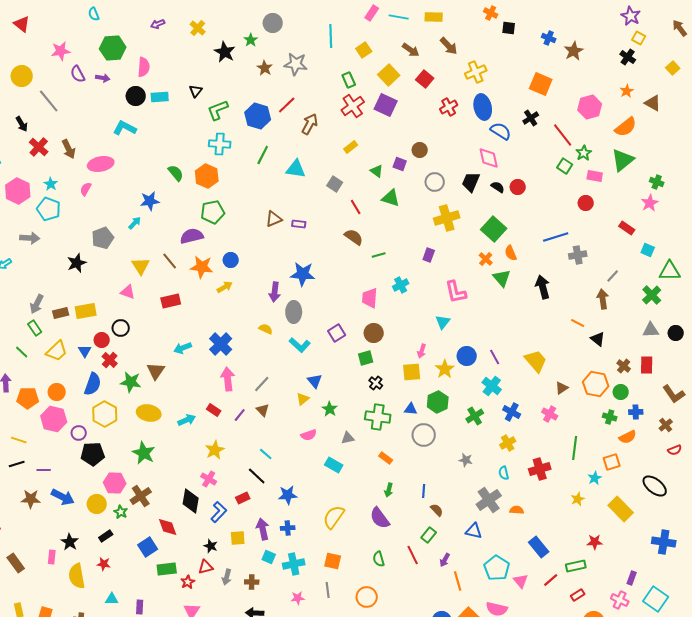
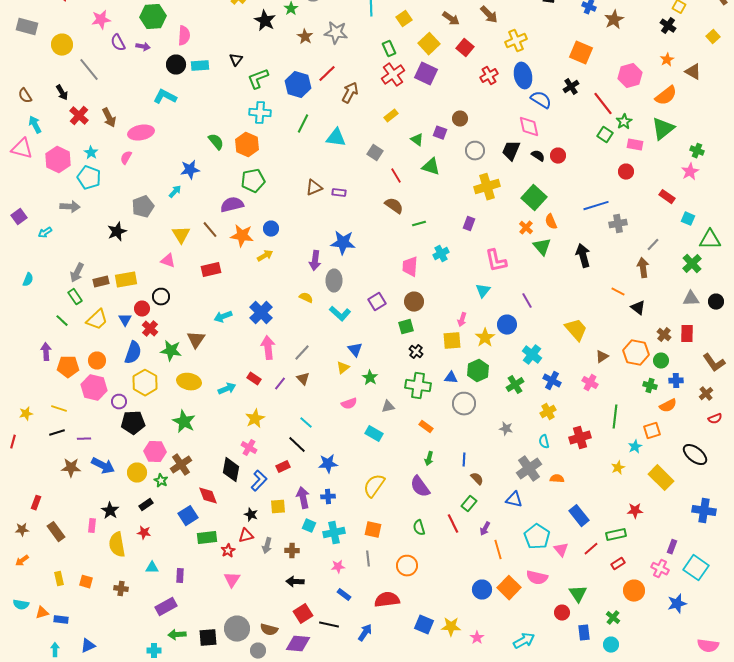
purple line: (495, 357) -> (527, 301), moved

